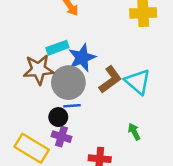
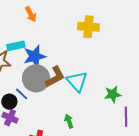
gray circle: (68, 83) -> (36, 78), moved
blue line: (72, 106) -> (22, 94), turned 40

